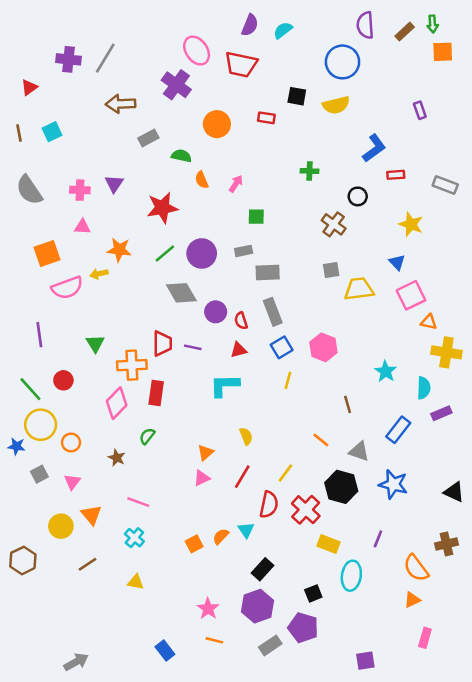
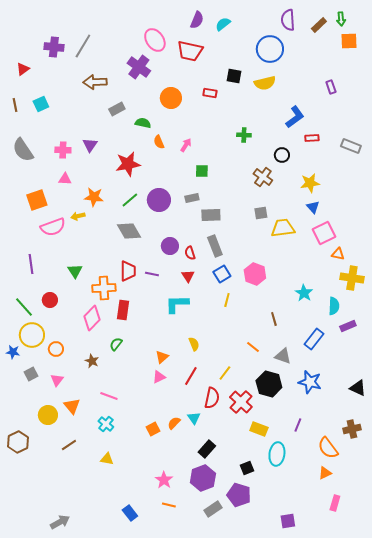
yellow star: (411, 224) -> (310, 183), moved, turned -30
gray diamond: (181, 293) -> (129, 231), moved
red triangle: (238, 350) -> (188, 276), turned -48

